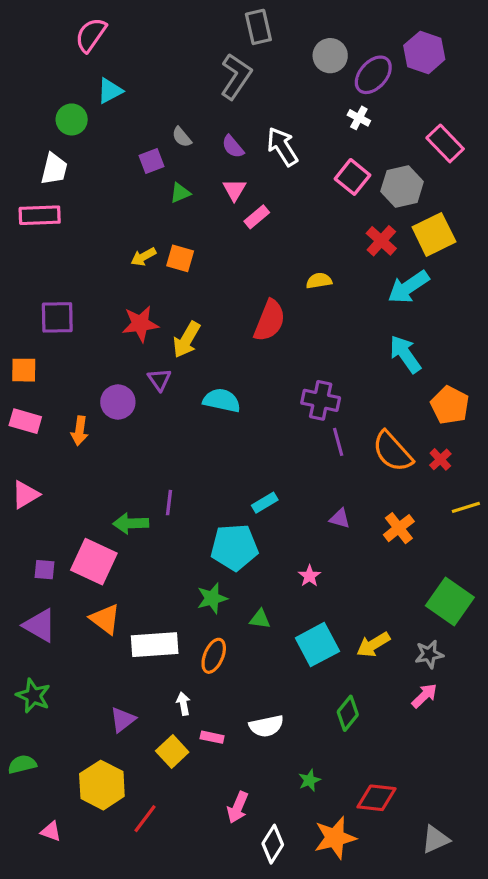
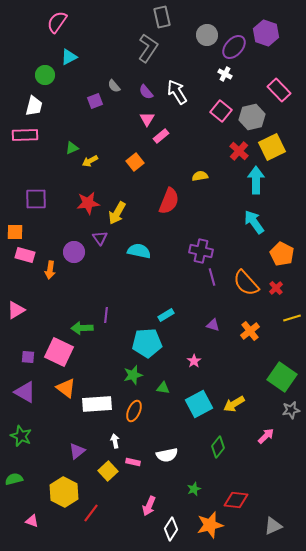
green triangle: (180, 193) -> (72, 148), moved
orange square: (180, 258) -> (135, 162), moved, turned 36
cyan arrow: (408, 287) -> (256, 180), turned 124
pink rectangle: (25, 421) -> (25, 255), moved
gray star: (429, 654) -> (291, 410), moved

